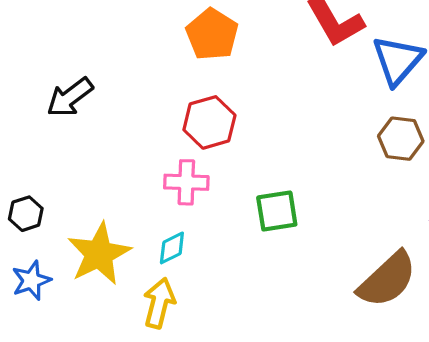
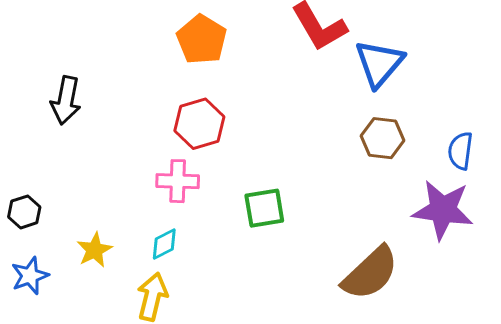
black arrow: (70, 97) -> (66, 100), turned -42
yellow star: (99, 254) -> (94, 250), size x0.6

